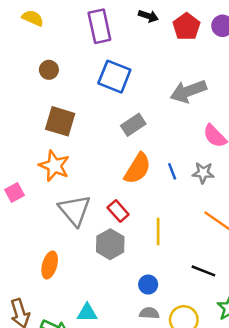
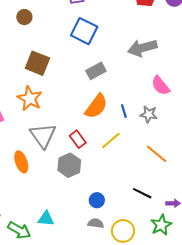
brown circle: (49, 70) -> (24, 17), moved
yellow line: (158, 232) -> (111, 141), moved, turned 45
orange ellipse: (50, 265) -> (21, 162), moved, turned -40

